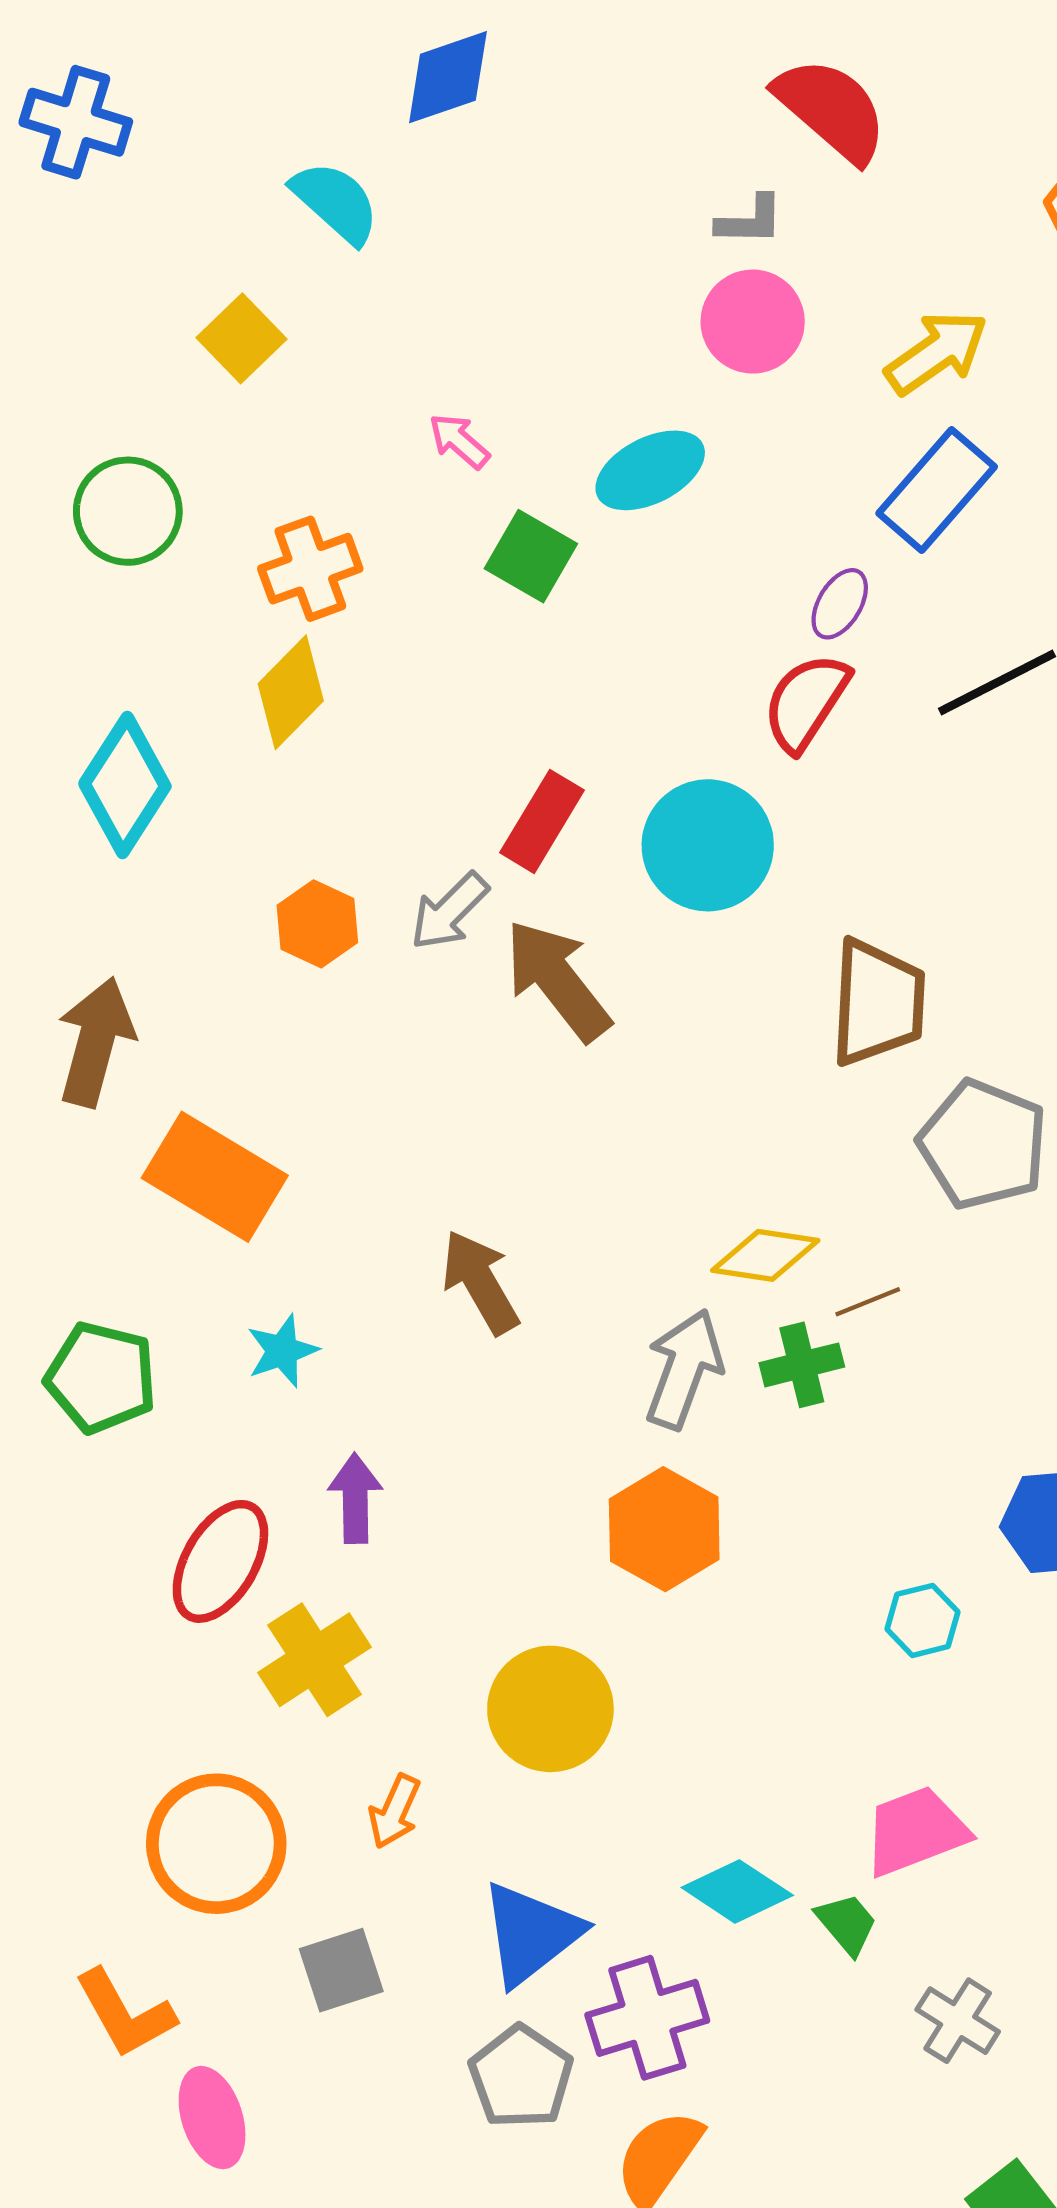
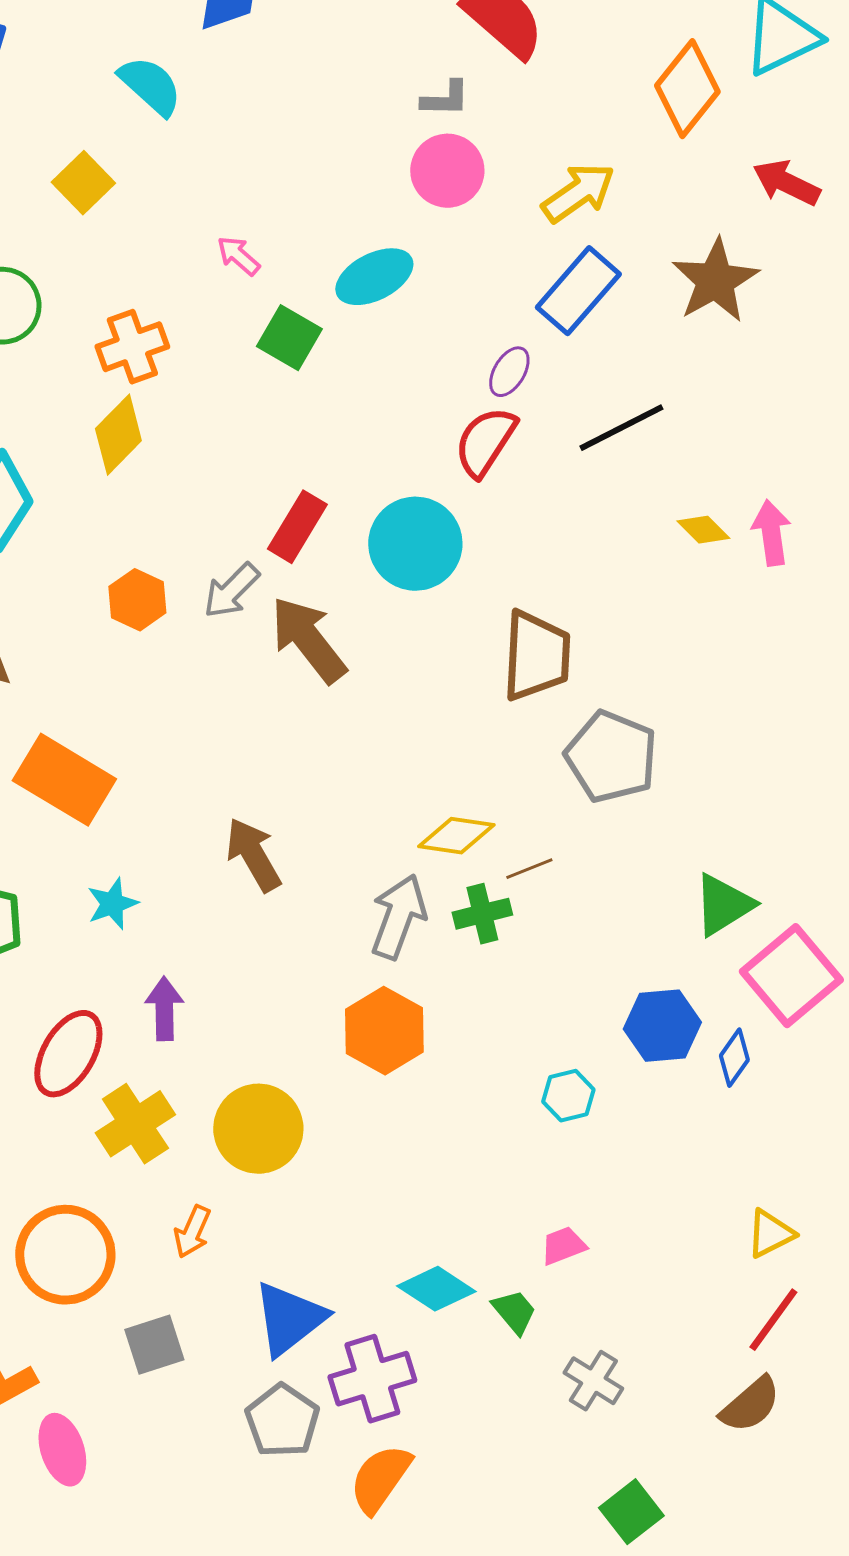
yellow circle: (550, 1709) -> (258, 1129), moved
pink trapezoid: (916, 1831) -> (563, 1246), size x0.6

